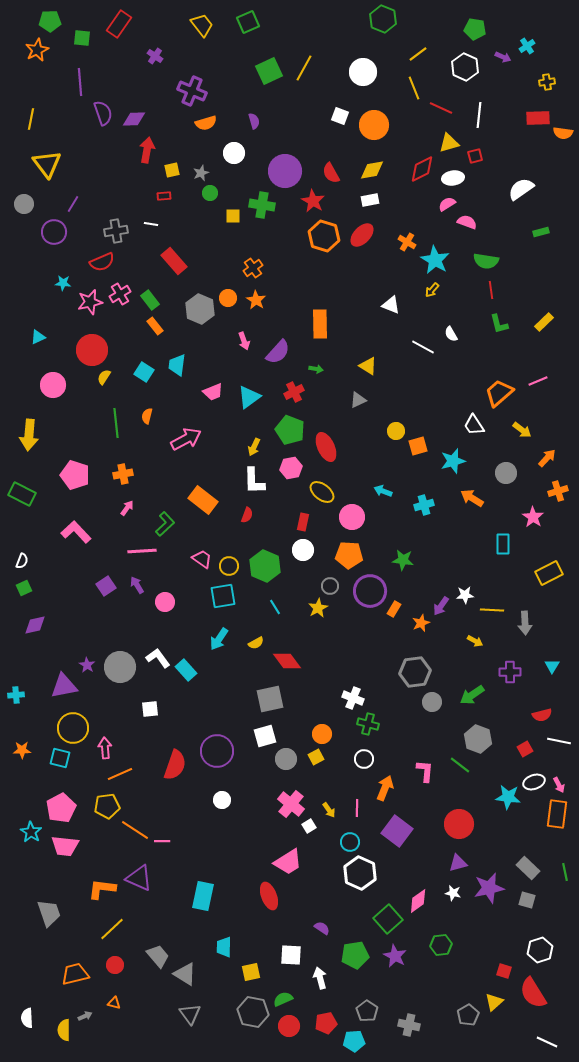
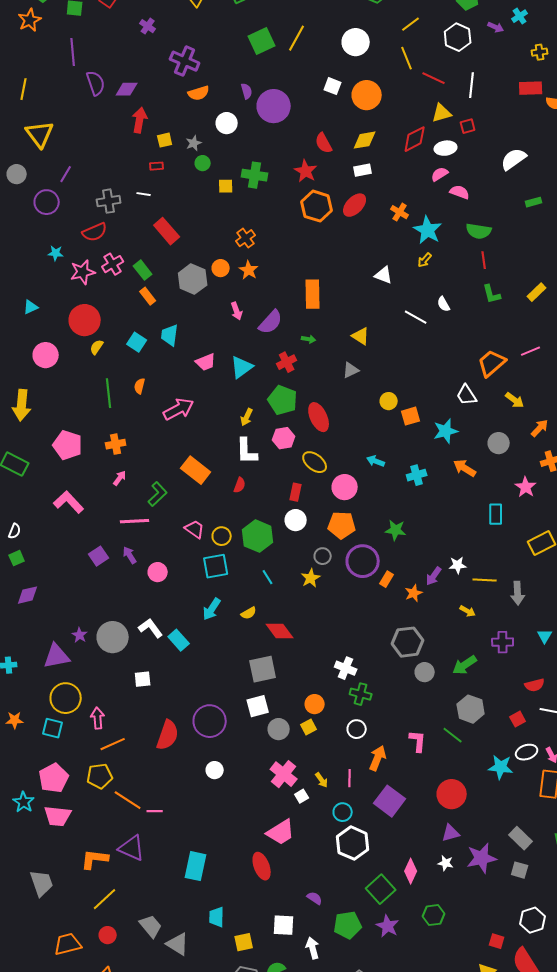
purple circle: (285, 171) -> (274, 106), moved
pink diamond: (418, 901) -> (411, 871), turned -30

